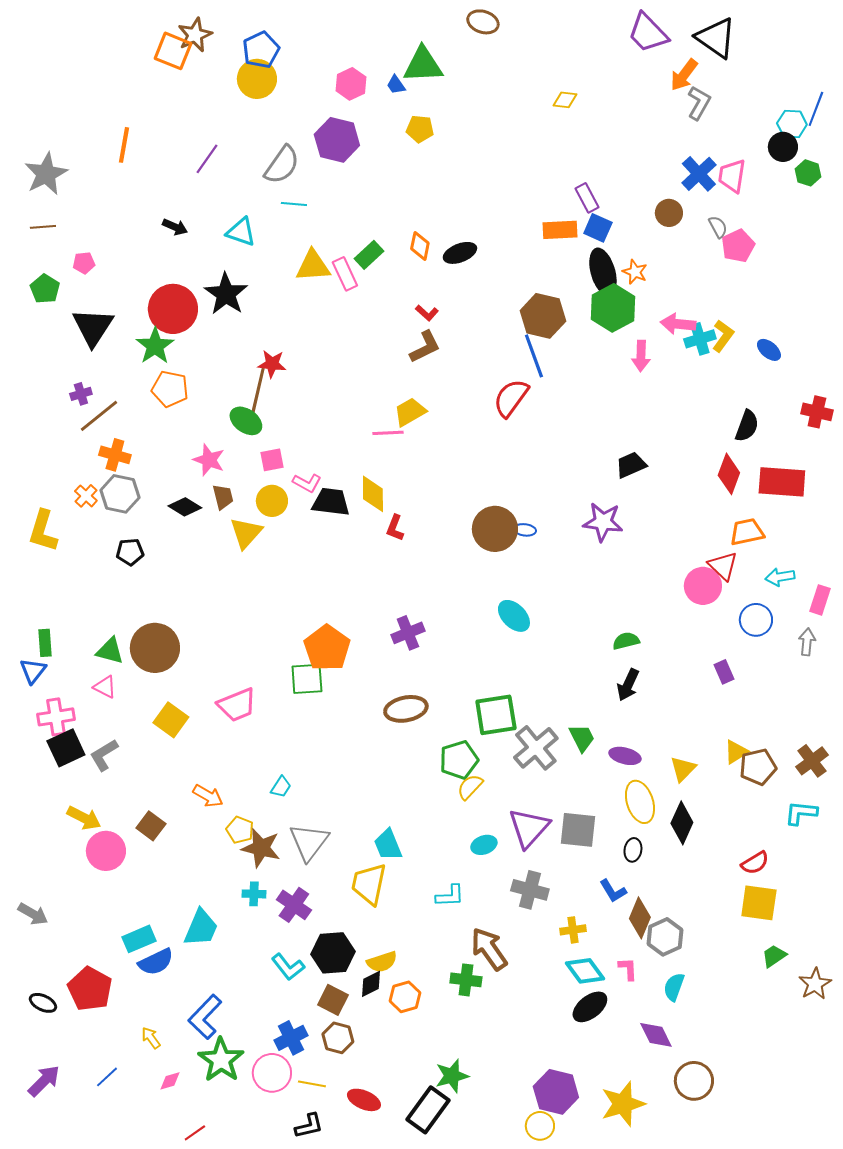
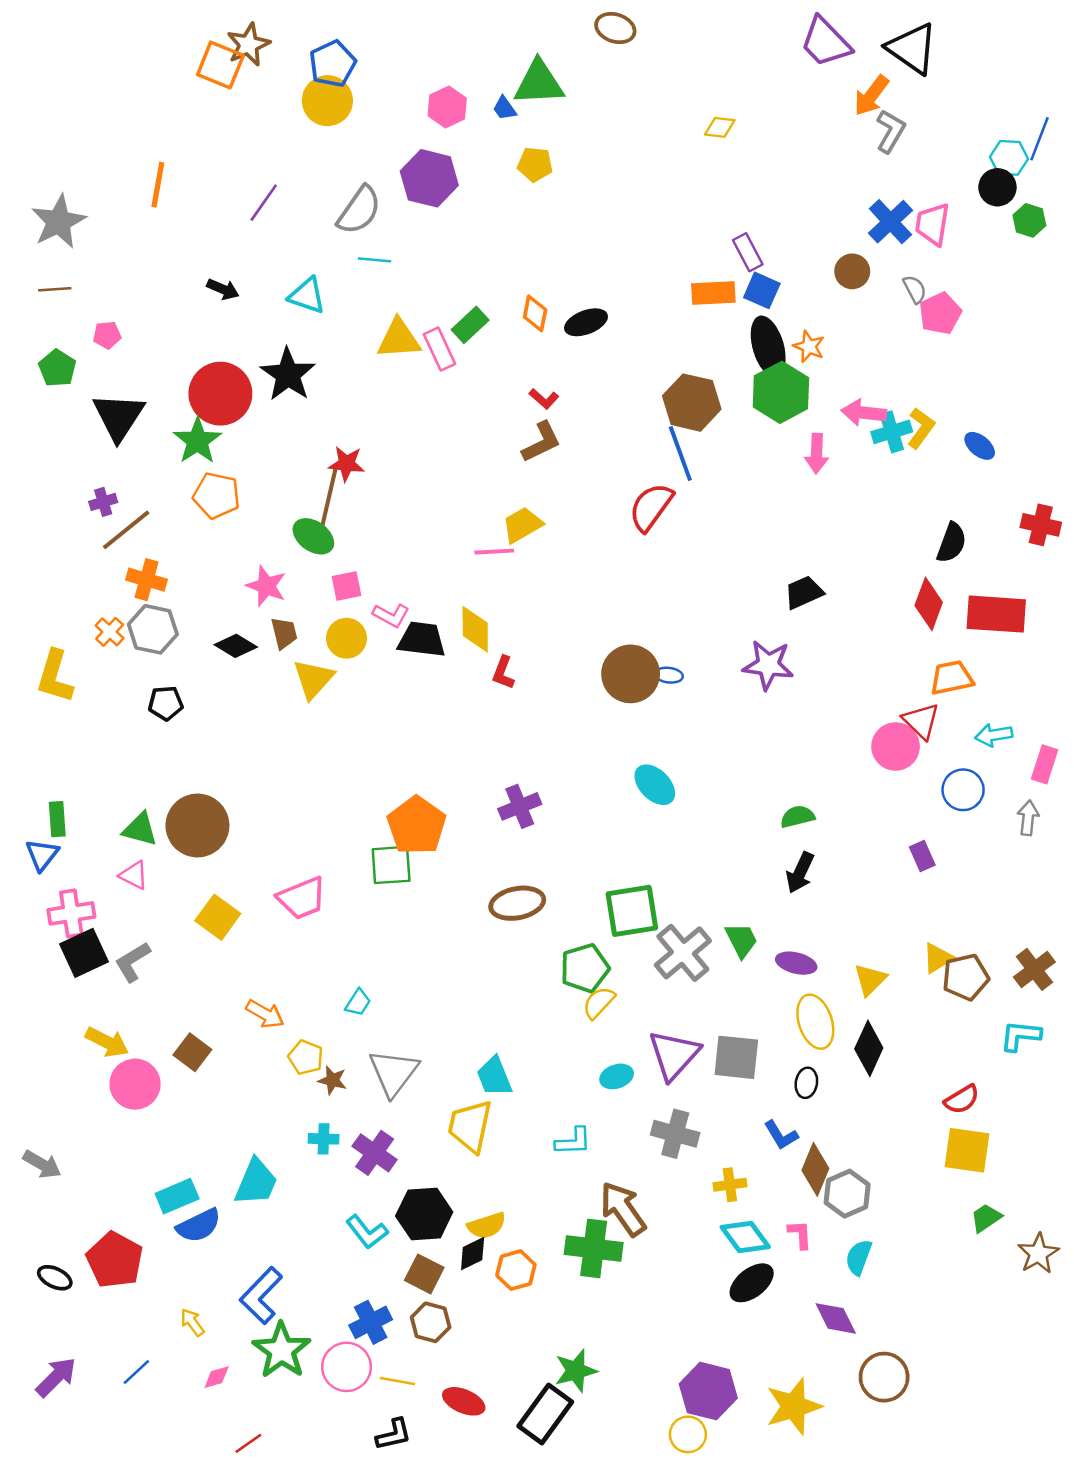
brown star: (261, 848) -> (332, 1080), size x0.6
green cross: (466, 980) -> (594, 1248), size x1.4

